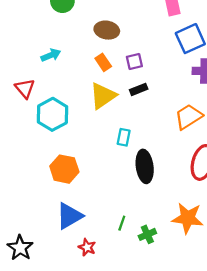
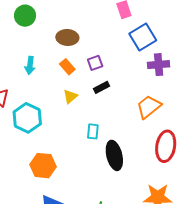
cyan arrow: (51, 55) -> (30, 65), moved, turned 126
yellow triangle: (103, 96) -> (70, 96), size x0.6

